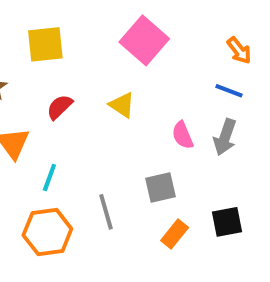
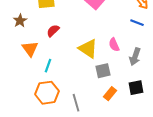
yellow triangle: (122, 105) -> (88, 49), moved, size x1.5
gray arrow: (225, 137) -> (135, 57), moved
gray line: (106, 212) -> (76, 103), moved

